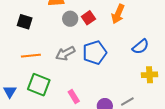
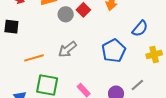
black square: (25, 22) -> (11, 27), moved
blue pentagon: (95, 53) -> (114, 51), moved

